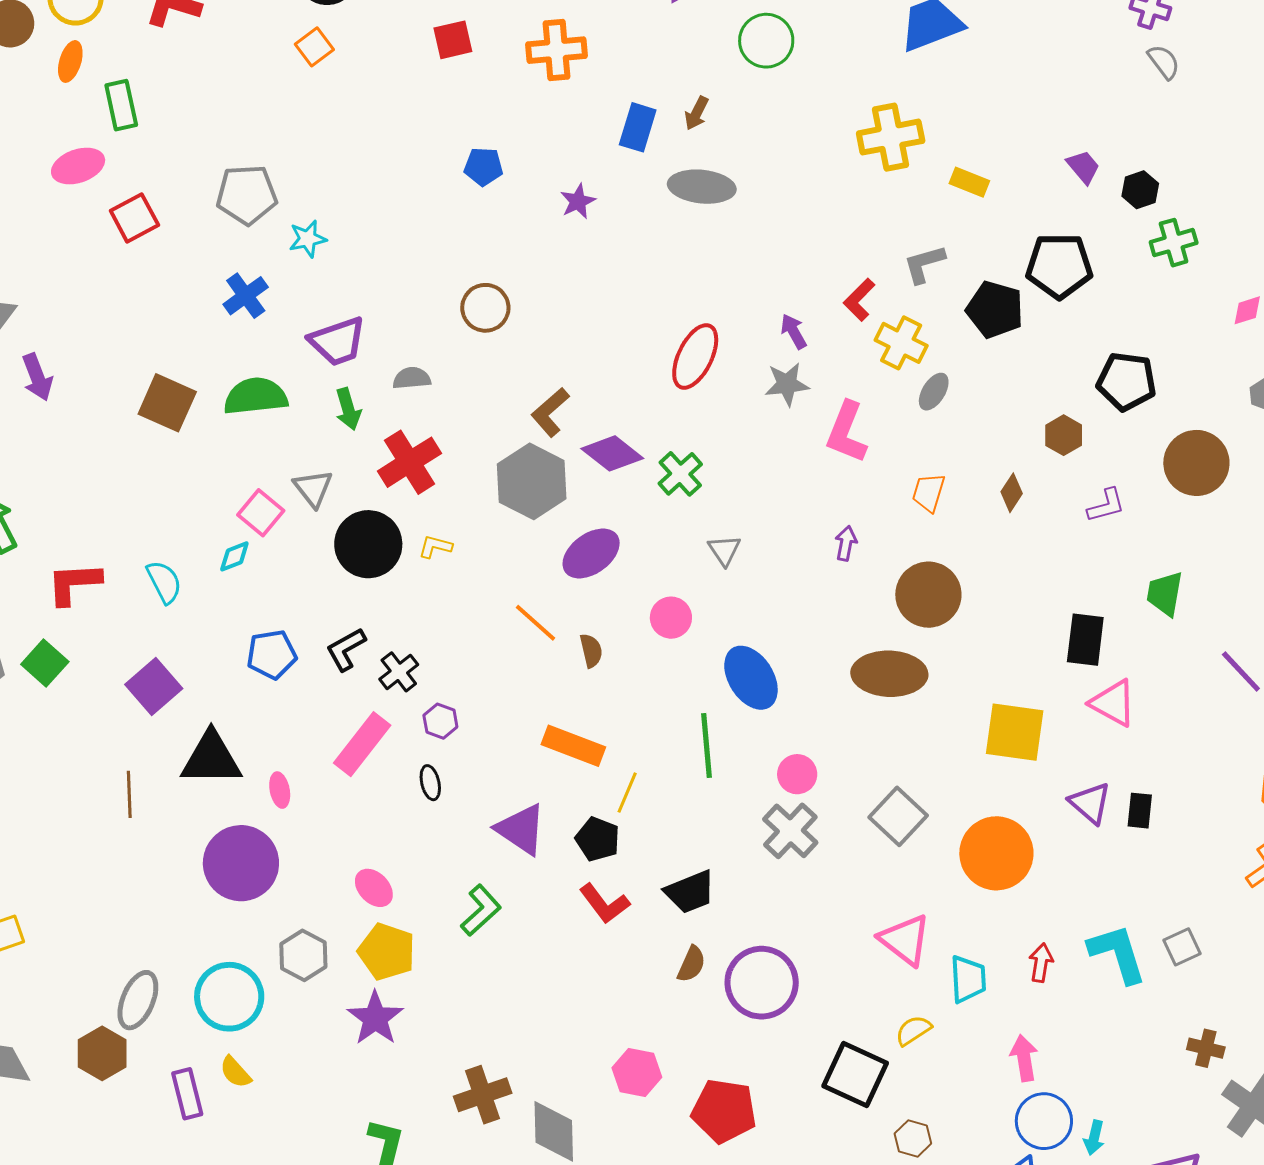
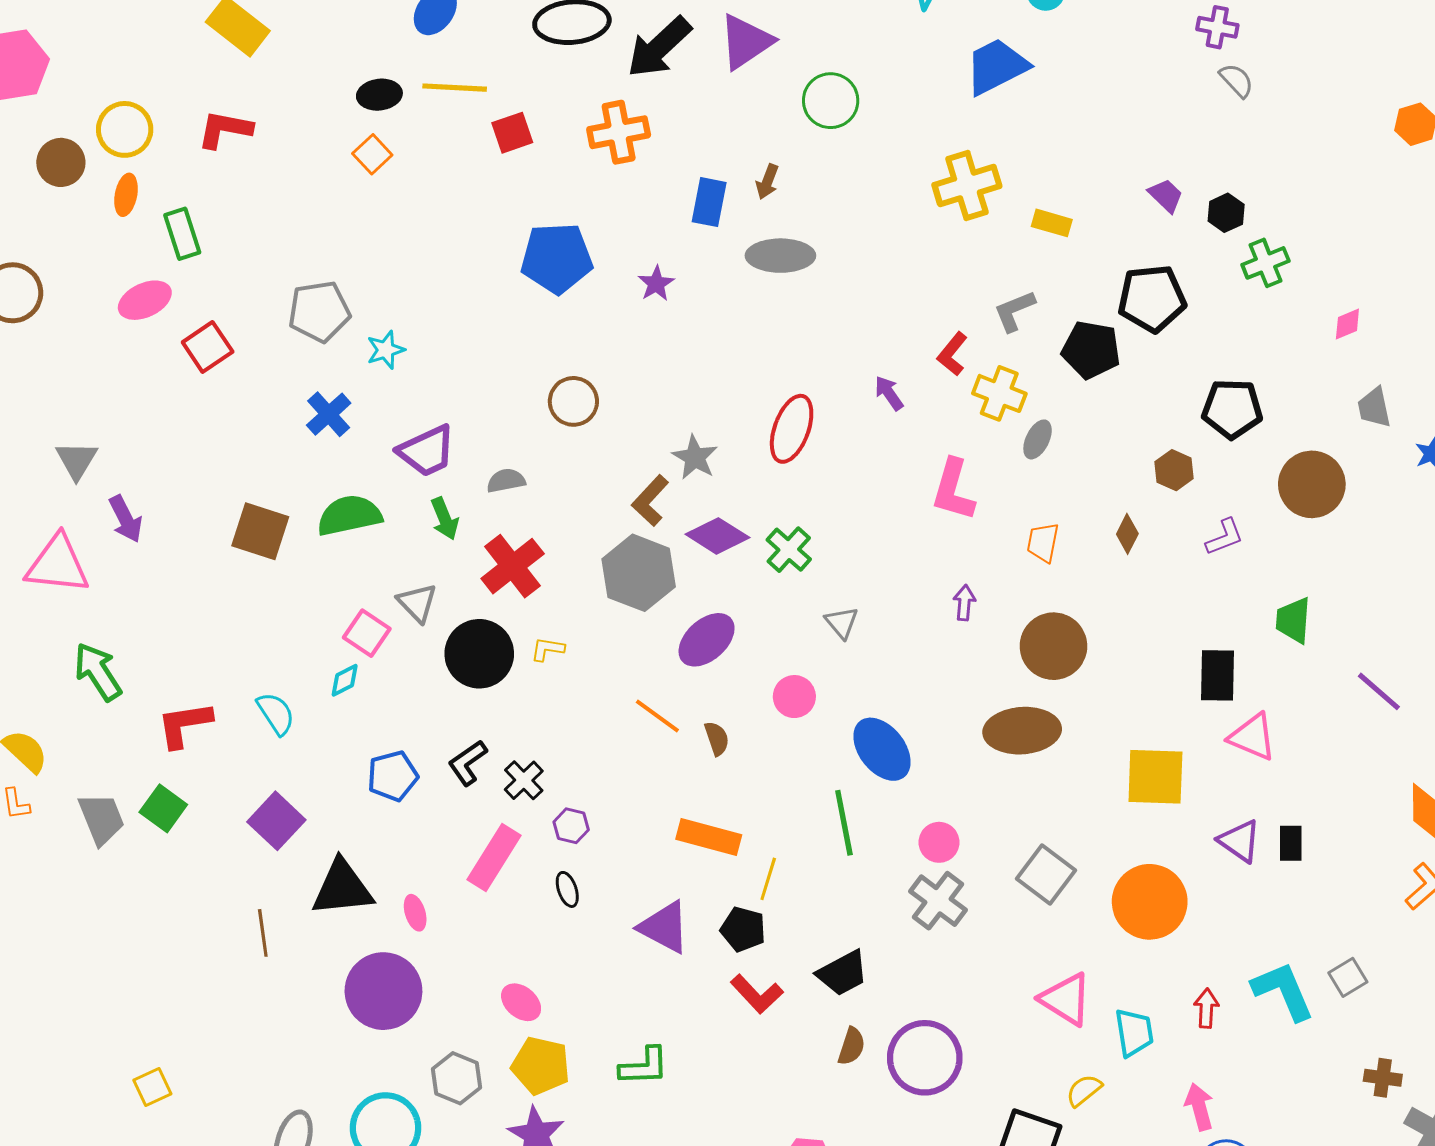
blue pentagon: (484, 167) -> (557, 258), size x1.8
gray star: (787, 384) -> (695, 457), moved, turned -30
green L-shape: (481, 910) -> (644, 1066), moved, turned 46

